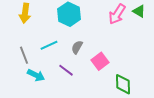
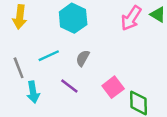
pink square: (100, 61) -> (113, 87), moved
cyan arrow: (36, 75) -> (33, 92), turned 54

